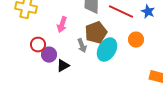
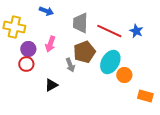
orange circle: (136, 40) -> (124, 75), moved
cyan ellipse: (107, 50) -> (110, 62), moved
purple circle: (49, 55) -> (28, 49), moved

